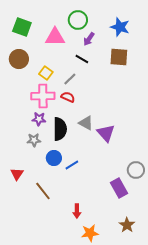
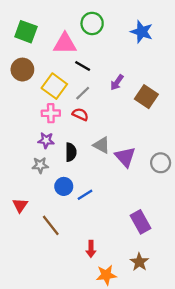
purple arrow: (89, 39) -> (117, 83), moved
brown square: (119, 57) -> (146, 97), moved, turned 30
black line: (82, 59) -> (83, 66), moved
yellow square: (46, 73) -> (54, 86), size x1.5
pink cross: (43, 96) -> (51, 113), size x0.7
black semicircle: (60, 129) -> (71, 152), size x0.7
gray circle: (136, 170) -> (161, 163), moved
brown star: (127, 225) -> (139, 262), moved

